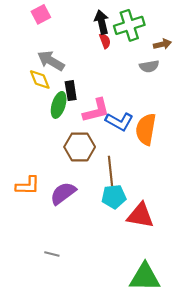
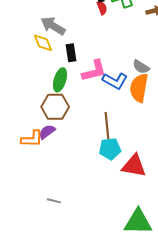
gray semicircle: (149, 66) -> (141, 67), moved, turned 42
green ellipse: (59, 105) -> (60, 80), moved
brown hexagon: (80, 147) -> (55, 107), moved
purple semicircle: (63, 193) -> (47, 132), moved, size x0.7

